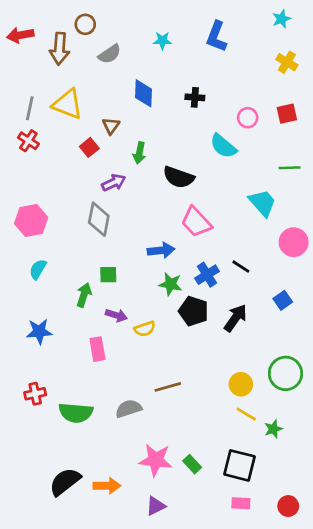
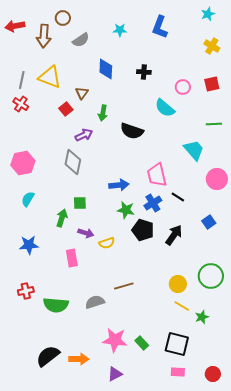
pink trapezoid: (196, 222) -> (157, 175), moved, turned 30

